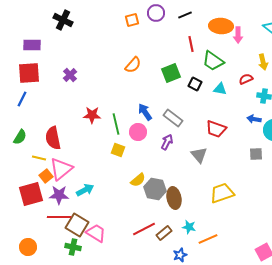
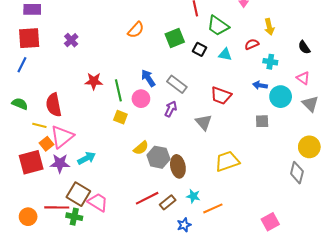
green semicircle: (20, 137) -> (20, 104), turned -98
red line: (59, 217) -> (57, 207), moved

